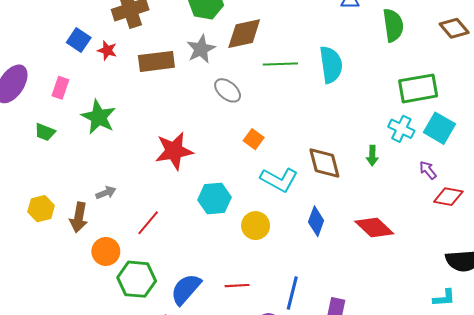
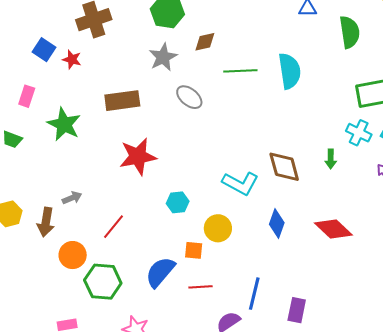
brown diamond: (244, 34) -> (205, 42), size x0.6
brown rectangle: (156, 61) -> (122, 101), moved
orange square: (254, 139) -> (194, 250), moved, turned -30
cyan hexagon: (214, 199) -> (178, 202), size x0.7
blue semicircle: (186, 289) -> (160, 272), moved

